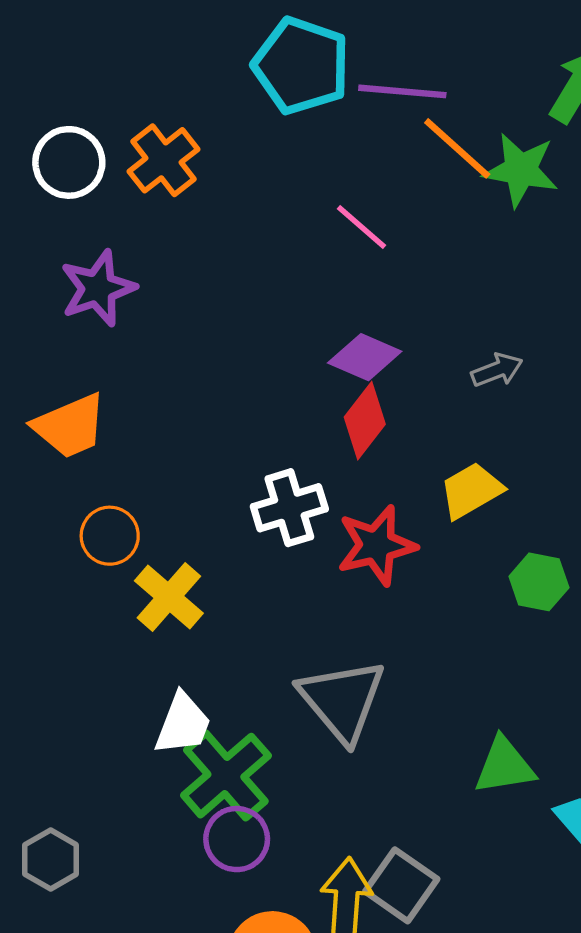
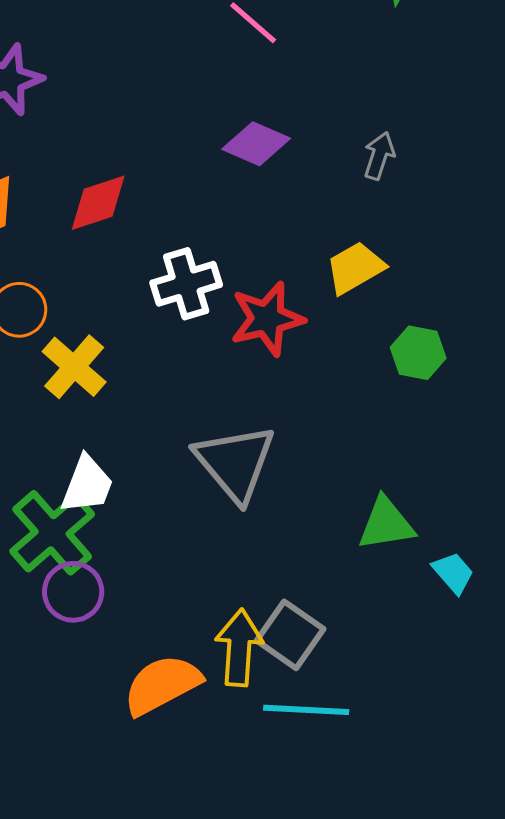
gray arrow: (497, 370) -> (379, 156), turned -51
red diamond: (365, 421) -> (98, 203), moved, turned 34
green cross: (226, 776) -> (52, 533), moved
purple circle: (237, 839) -> (73, 592), moved

